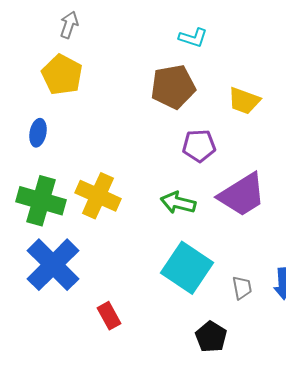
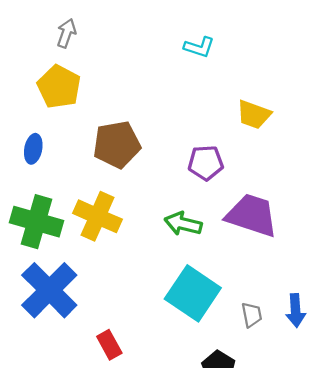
brown pentagon: (173, 87) -> (117, 145), moved
purple trapezoid: (242, 195) -> (252, 215), turned -130

